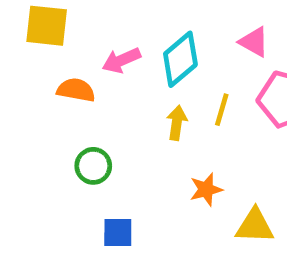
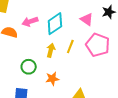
green circle: (93, 166) -> (29, 67), moved
orange star: (206, 189) -> (52, 79), moved

